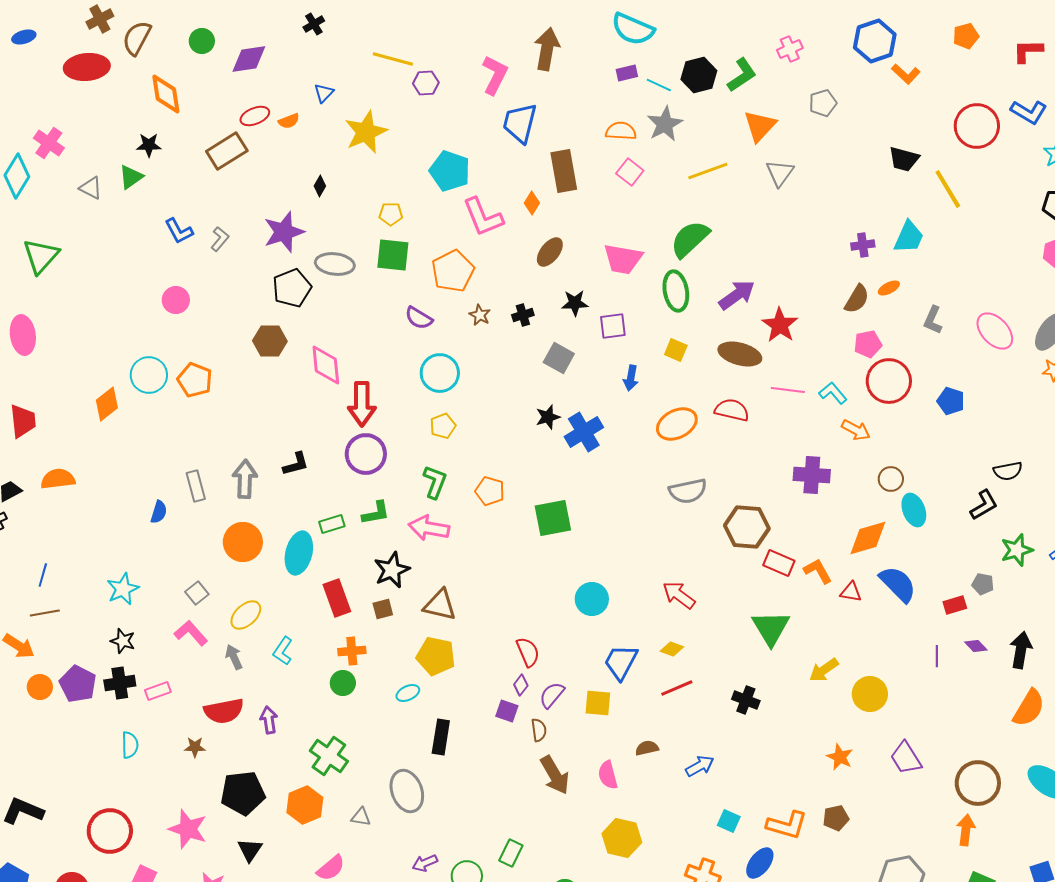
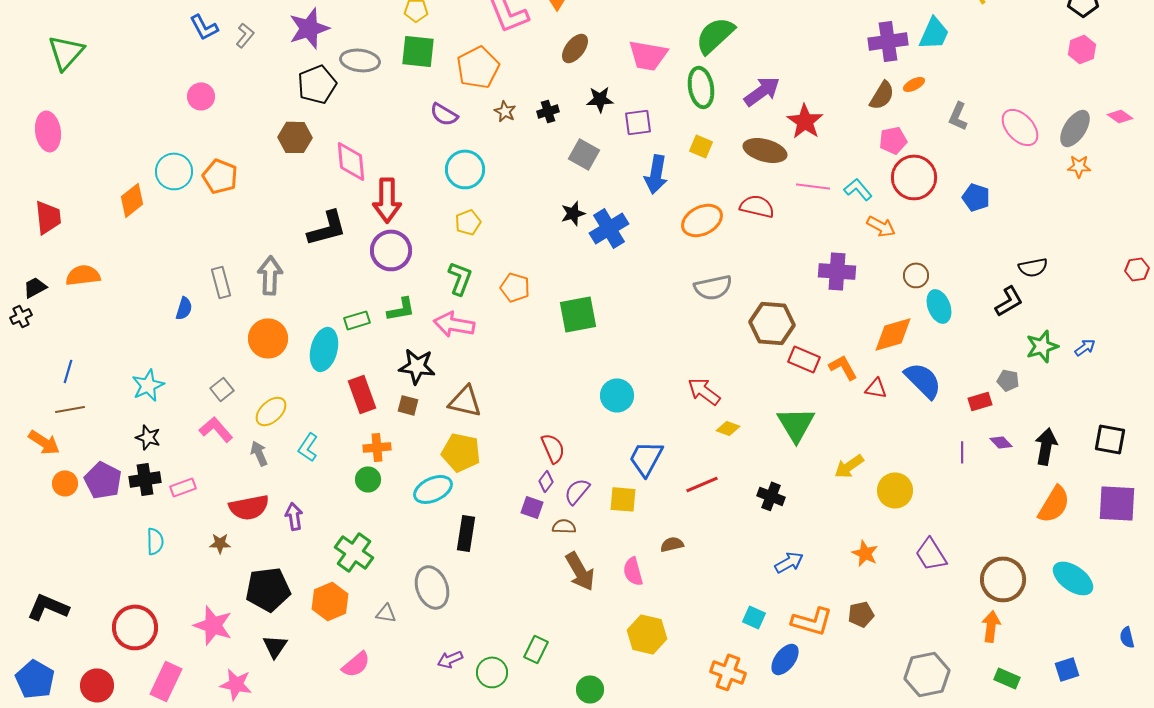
purple cross: (863, 245) -> (888, 41), size x1.6
blue arrow: (631, 378) -> (656, 174), size x1.5
black L-shape: (296, 464) -> (327, 228), moved, size x1.5
black star: (392, 570) -> (417, 366), turned 30
brown square: (383, 609) -> (408, 405), turned 30
yellow diamond: (672, 649) -> (728, 428), moved
cyan ellipse: (408, 693) -> (433, 489), size x1.6
brown semicircle: (539, 730) -> (564, 526), turned -80
blue arrow: (700, 766) -> (789, 562), moved

